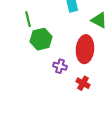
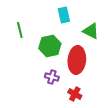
green hexagon: (41, 39) -> (50, 46), moved

